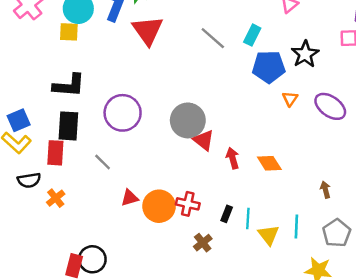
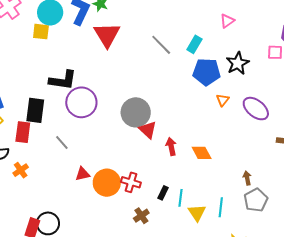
black L-shape: (69, 85) -> (63, 80), moved
gray pentagon: (337, 233) -> (256, 200), moved

